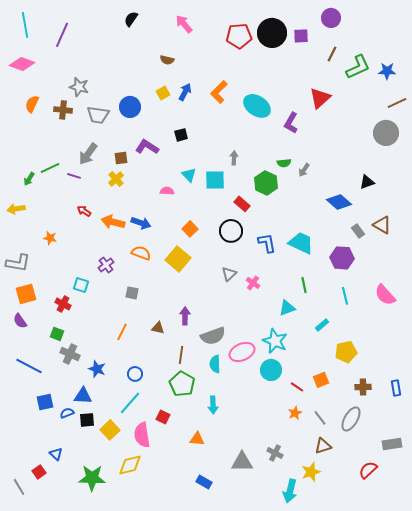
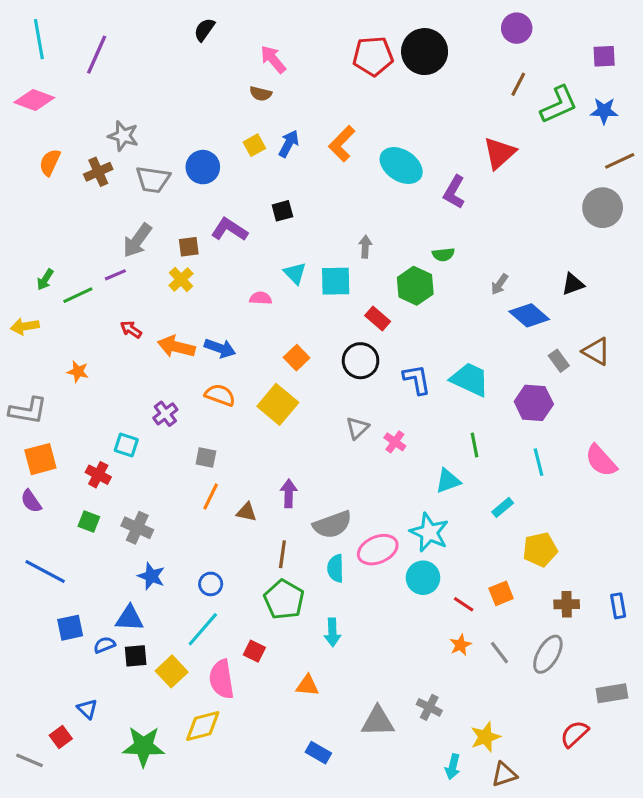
pink arrow: (184, 24) -> (273, 59), moved
purple square: (301, 36) -> (604, 56), moved
brown cross: (63, 110) -> (98, 172), turned -30
green line: (50, 168) -> (78, 295), moved
gray arrow: (304, 170) -> (499, 284), moved
purple line: (74, 176) -> (115, 275), turned -40
orange line: (122, 332) -> (211, 497), moved
gray cross: (70, 354) -> (137, 528), moved
brown triangle: (323, 446) -> (504, 774), moved
gray line: (19, 487) -> (30, 760), turned -36
cyan arrow: (290, 491) -> (453, 767), size x0.7

